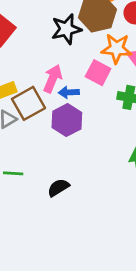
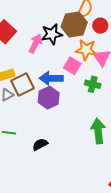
pink arrow: (53, 79) -> (35, 43), moved
blue arrow: (69, 92) -> (51, 78), size x1.6

